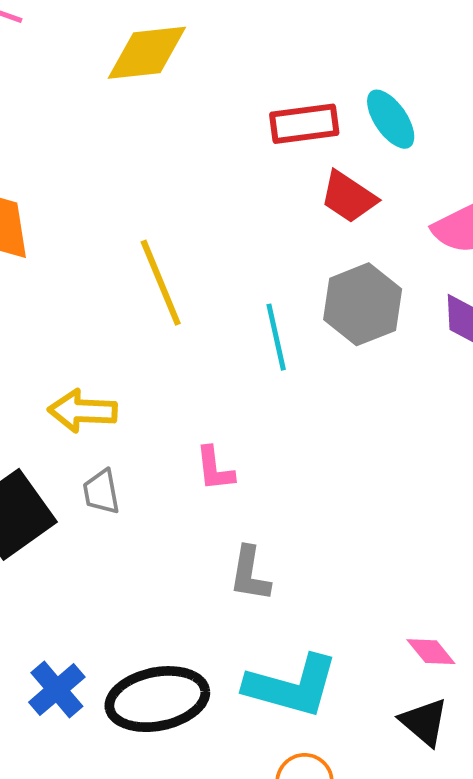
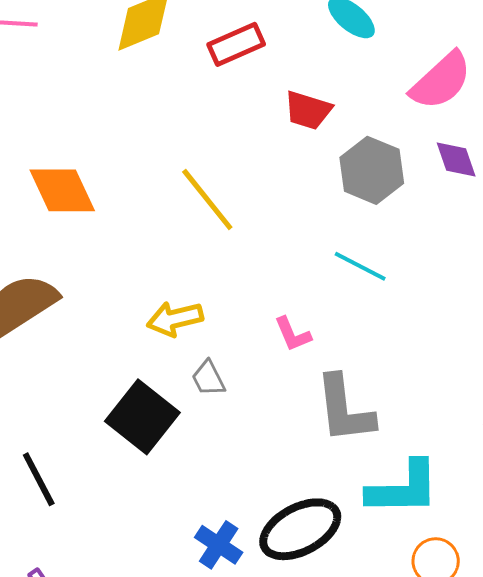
red rectangle: (304, 124) -> (236, 44), moved
red trapezoid: (349, 197) -> (308, 110), moved
cyan line: (276, 337) -> (360, 266), moved, turned -34
gray L-shape: (250, 574) -> (345, 409), size x1.6

